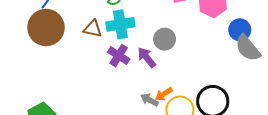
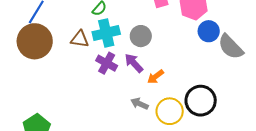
blue circle: (240, 30) -> (209, 31), moved
gray circle: (165, 39) -> (141, 36), moved
orange arrow: (164, 94) -> (156, 77), moved

